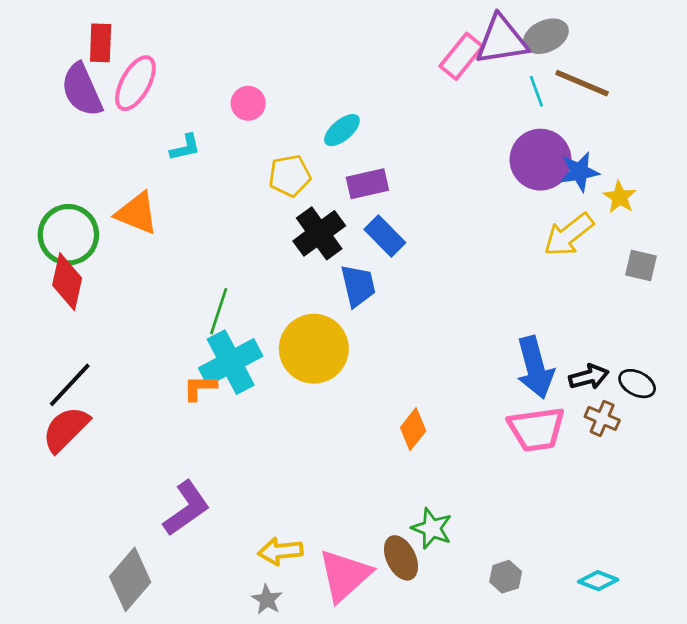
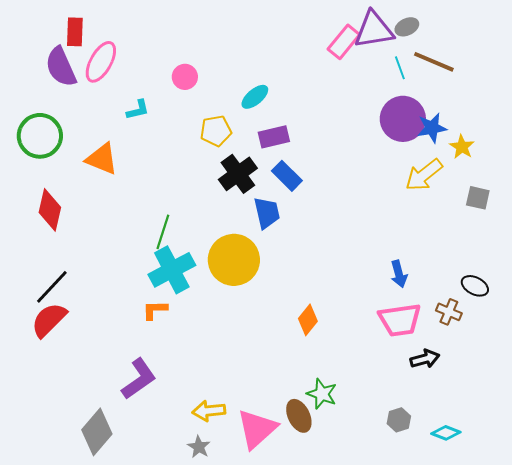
gray ellipse: (546, 36) -> (407, 27), size x0.7
green circle: (68, 235) -> (40, 136), moved
blue arrow: (535, 367) -> (399, 274), size x0.6
black arrow: (589, 377) -> (425, 359), moved
orange L-shape: (200, 388) -> (155, 310), moved
gray hexagon: (506, 577) -> (399, 420), moved

